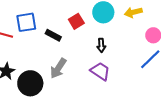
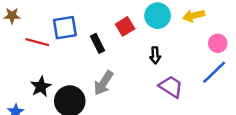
black rectangle: (53, 35) -> (97, 43), turned 35
purple trapezoid: (100, 71) -> (171, 87), moved

